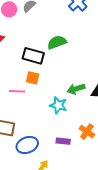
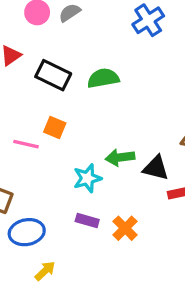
black rectangle: (33, 56) -> (53, 75), moved
cyan star: (58, 105) -> (87, 178), turned 30
purple rectangle: (63, 141) -> (87, 221), moved

